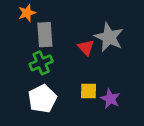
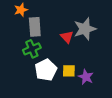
gray star: (109, 37) -> (85, 29), turned 30
white pentagon: (42, 99) -> (46, 70), moved

